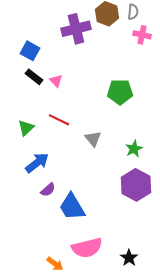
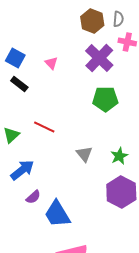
purple cross: (76, 29) -> (99, 58), moved, turned -32
pink triangle: (56, 81) -> (51, 63), moved
gray triangle: (93, 139) -> (84, 154), moved

